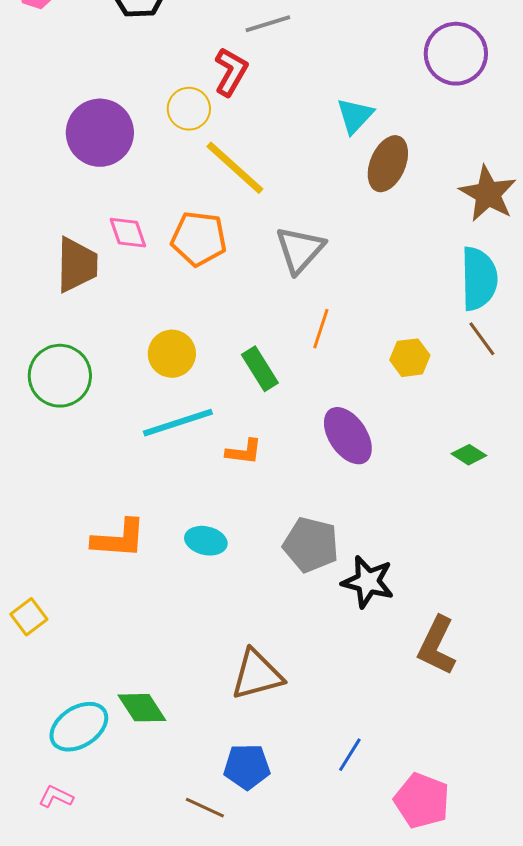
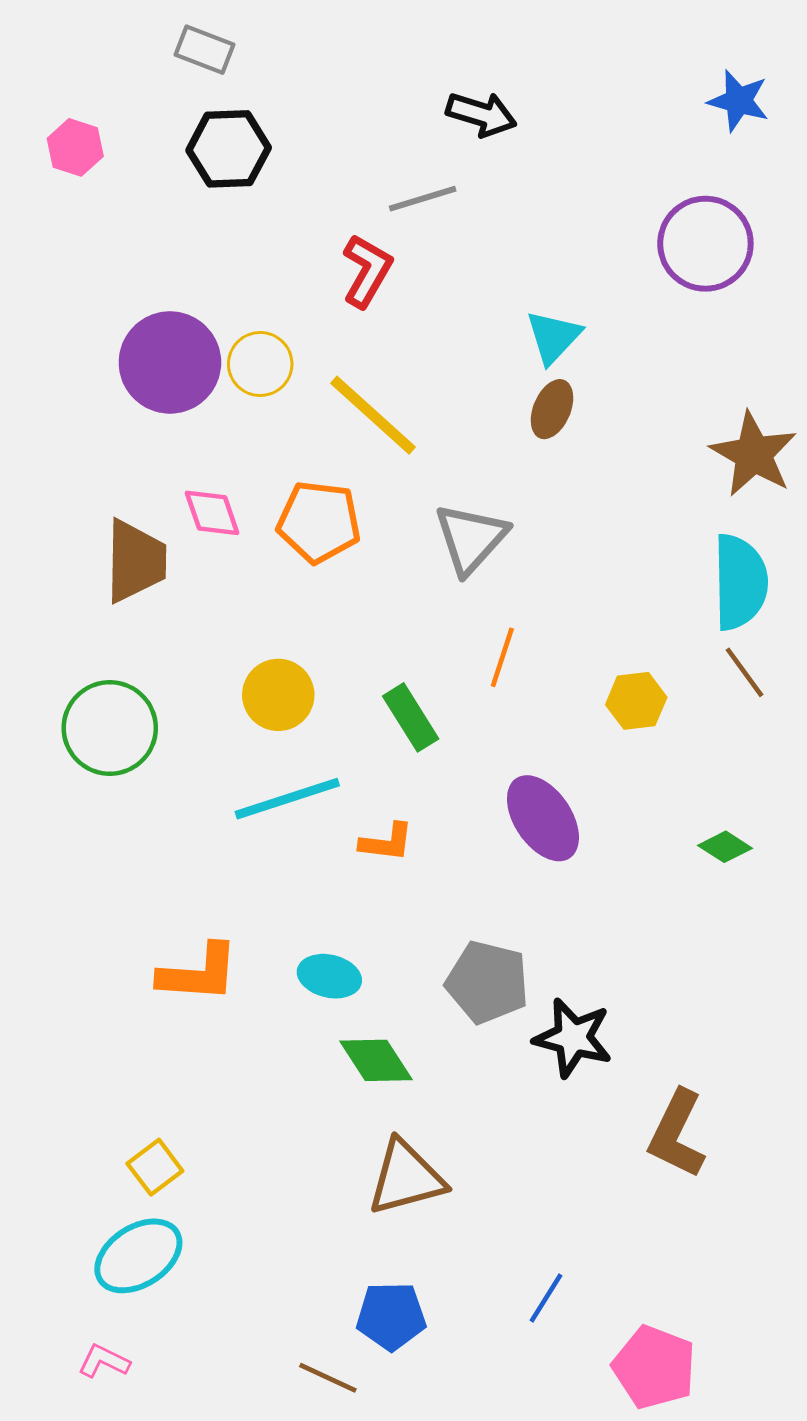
yellow circle: (189, 109) -> (260, 364), moved
brown ellipse: (388, 164) -> (552, 409), moved, size x0.7
yellow square: (29, 617) -> (155, 1167), moved
green diamond: (142, 708) -> (376, 1060), moved

